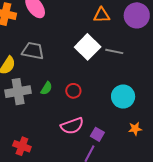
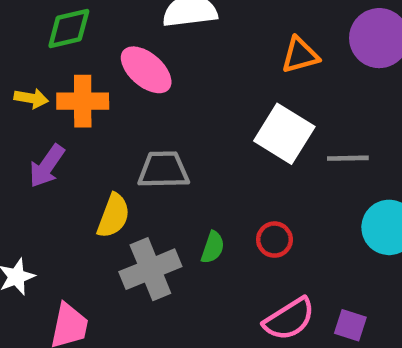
gray line: (114, 51) -> (348, 158), moved

